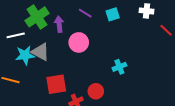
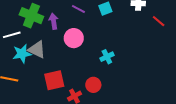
green cross: (37, 17) -> (31, 16), turned -30
cyan cross: (119, 67) -> (107, 57), moved

